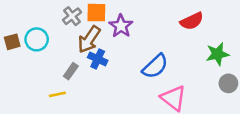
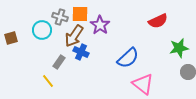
gray cross: (72, 16) -> (60, 17), turned -35
cyan circle: (37, 39) -> (42, 30), moved
yellow line: (57, 94) -> (48, 81), turned 64

